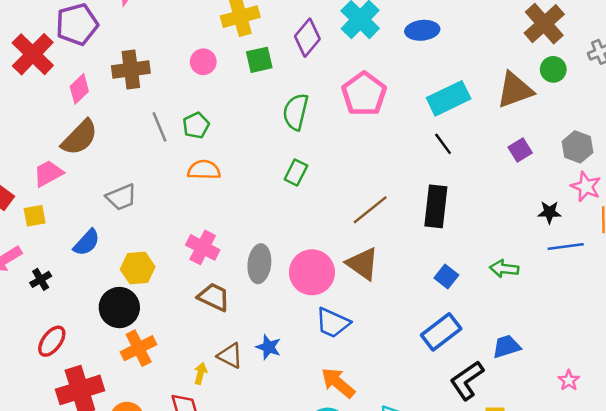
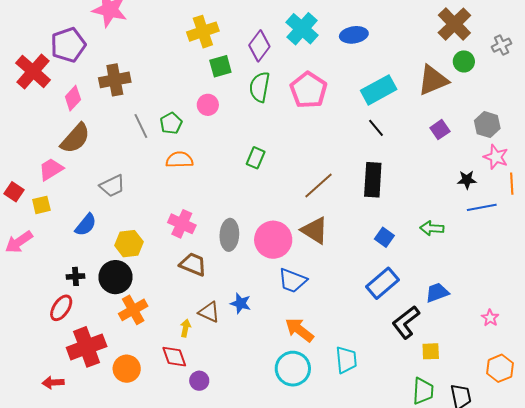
pink circle: (203, 62) -> (208, 105), moved
green semicircle: (296, 112) -> (260, 87), moved
black cross: (41, 279) -> (75, 276), moved, turned 30

